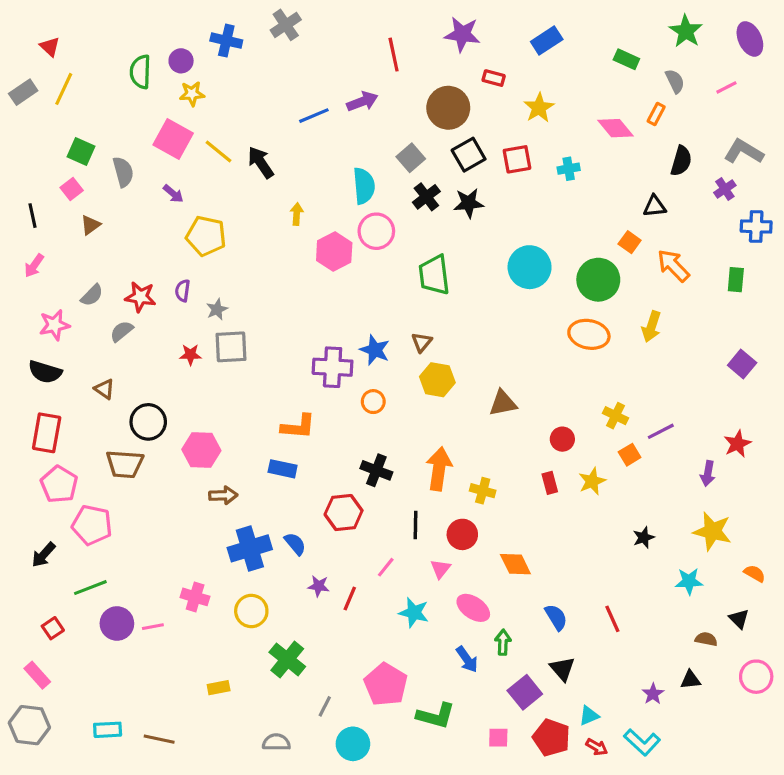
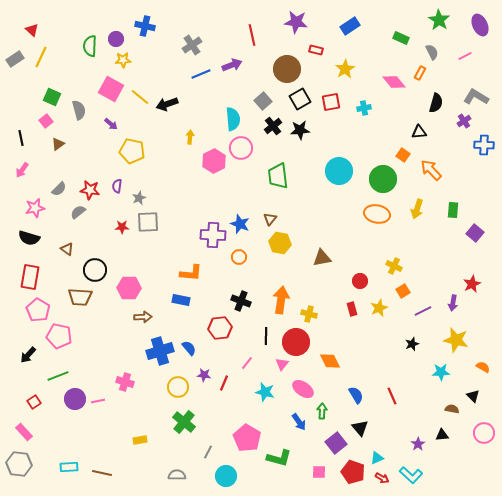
gray cross: (286, 25) -> (192, 45), moved
black arrow: (261, 162) -> (167, 104), turned -75
green rectangle: (736, 280) -> (453, 210), moved
purple line: (661, 431) -> (423, 311), moved
red circle: (462, 534) -> (296, 342), size x1.4
yellow circle: (251, 611) -> (178, 387), moved

